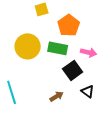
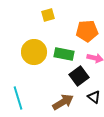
orange pentagon: (69, 25) -> (87, 31), moved, turned 30
brown arrow: (57, 96) -> (63, 102), size x1.5

